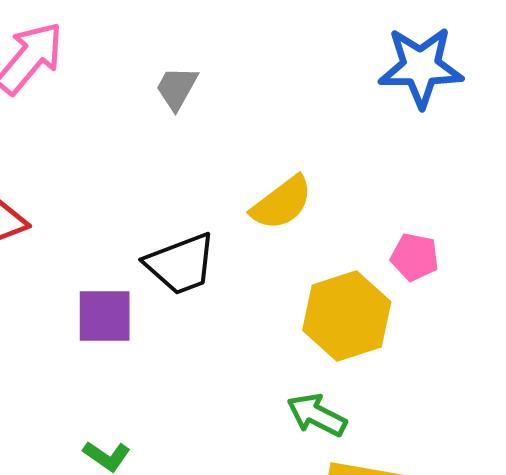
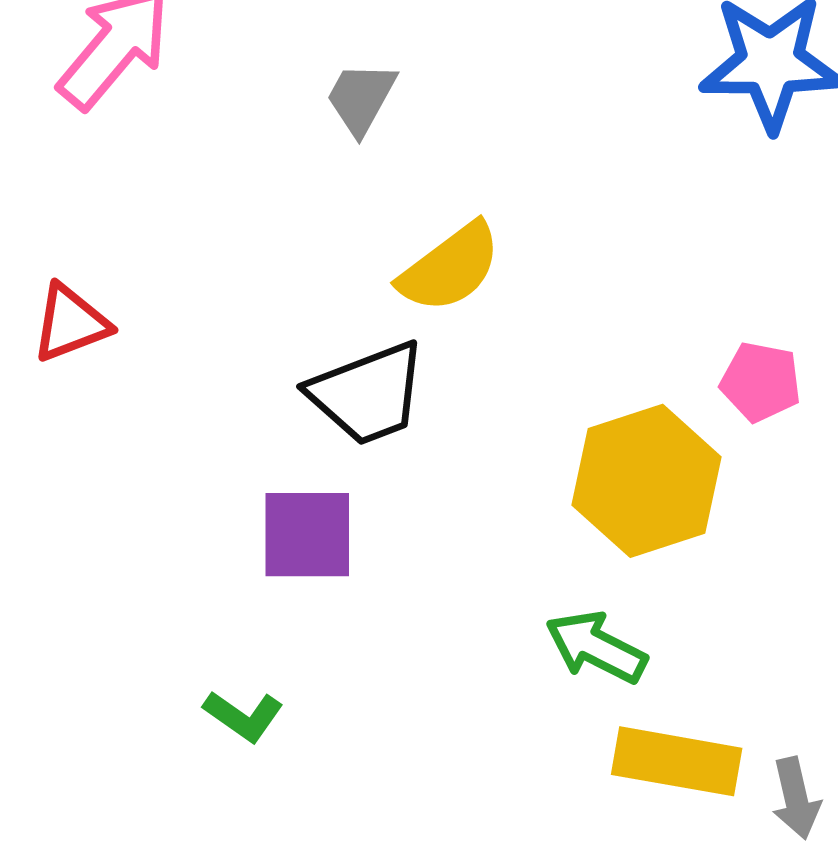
yellow semicircle: (282, 203) -> (450, 268), moved
purple square: (105, 316) -> (307, 535), moved

